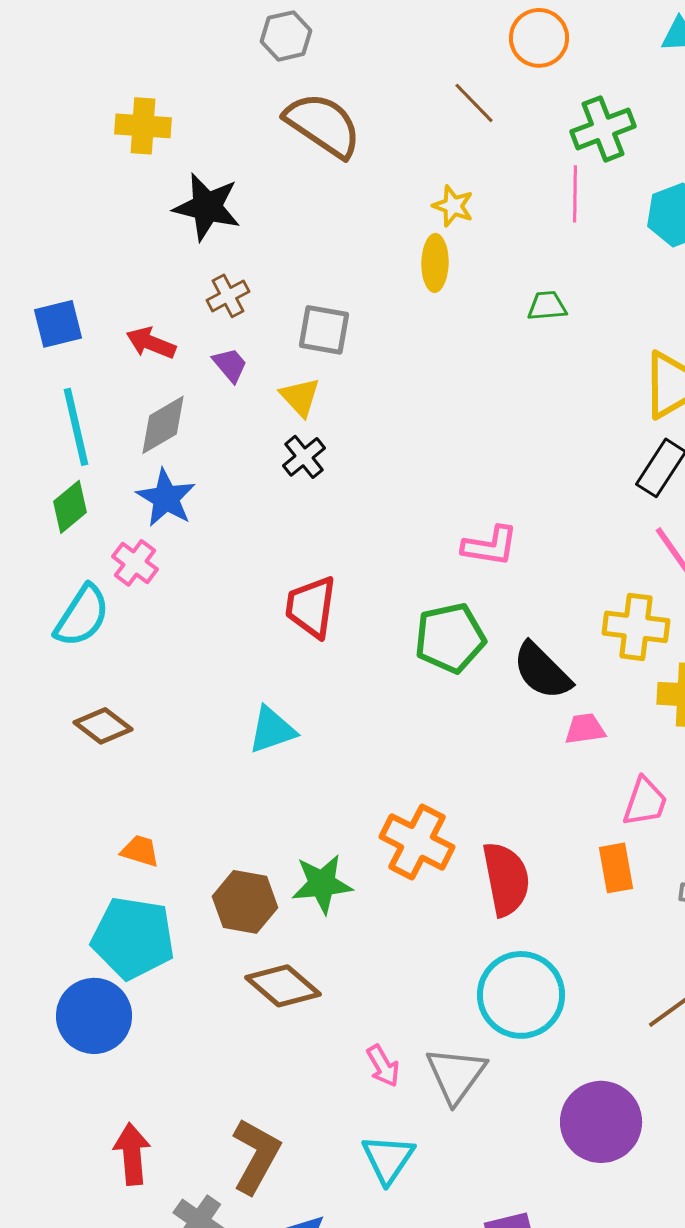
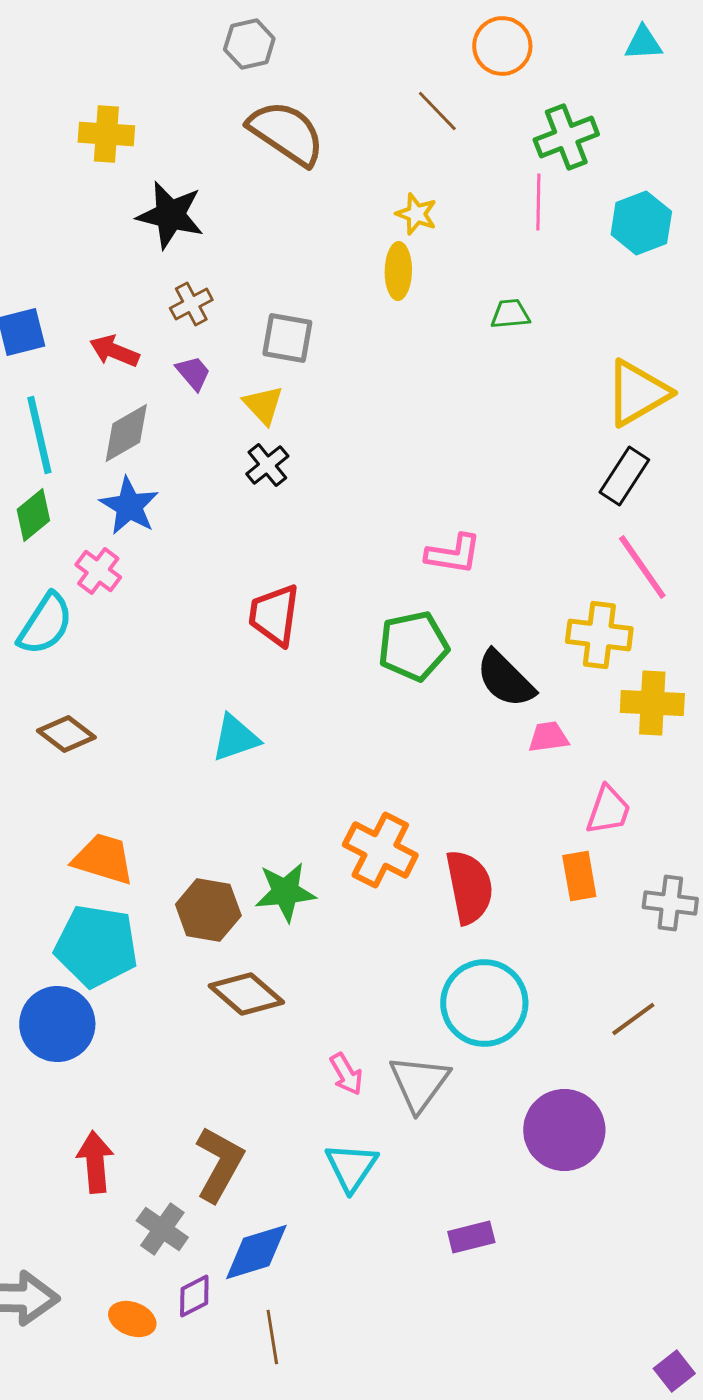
orange trapezoid: (140, 851) -> (103, 859), size x1.6

